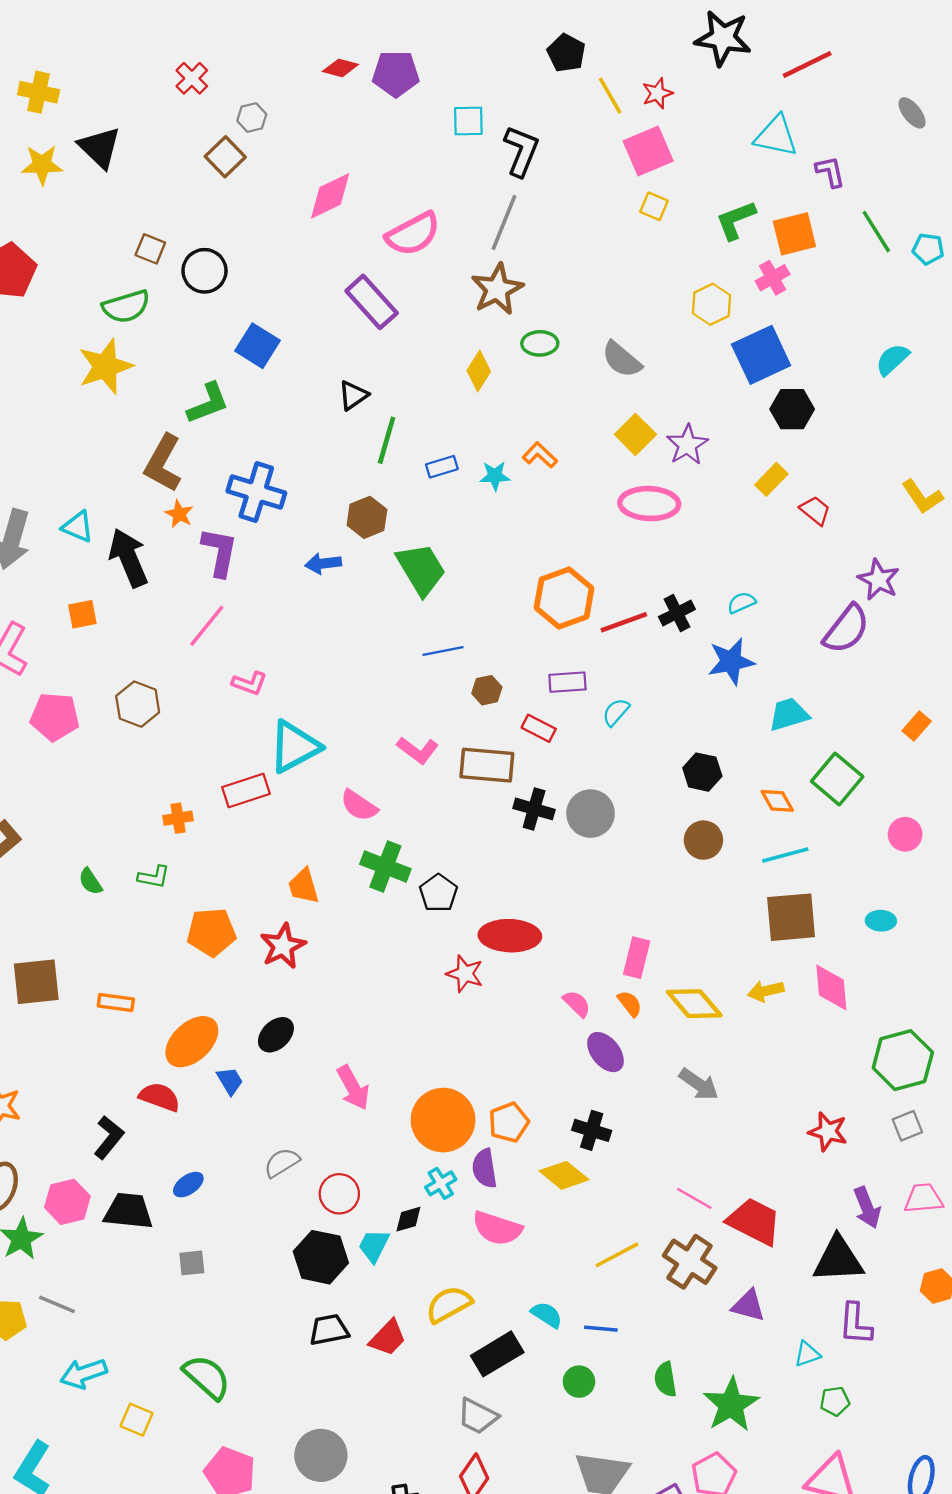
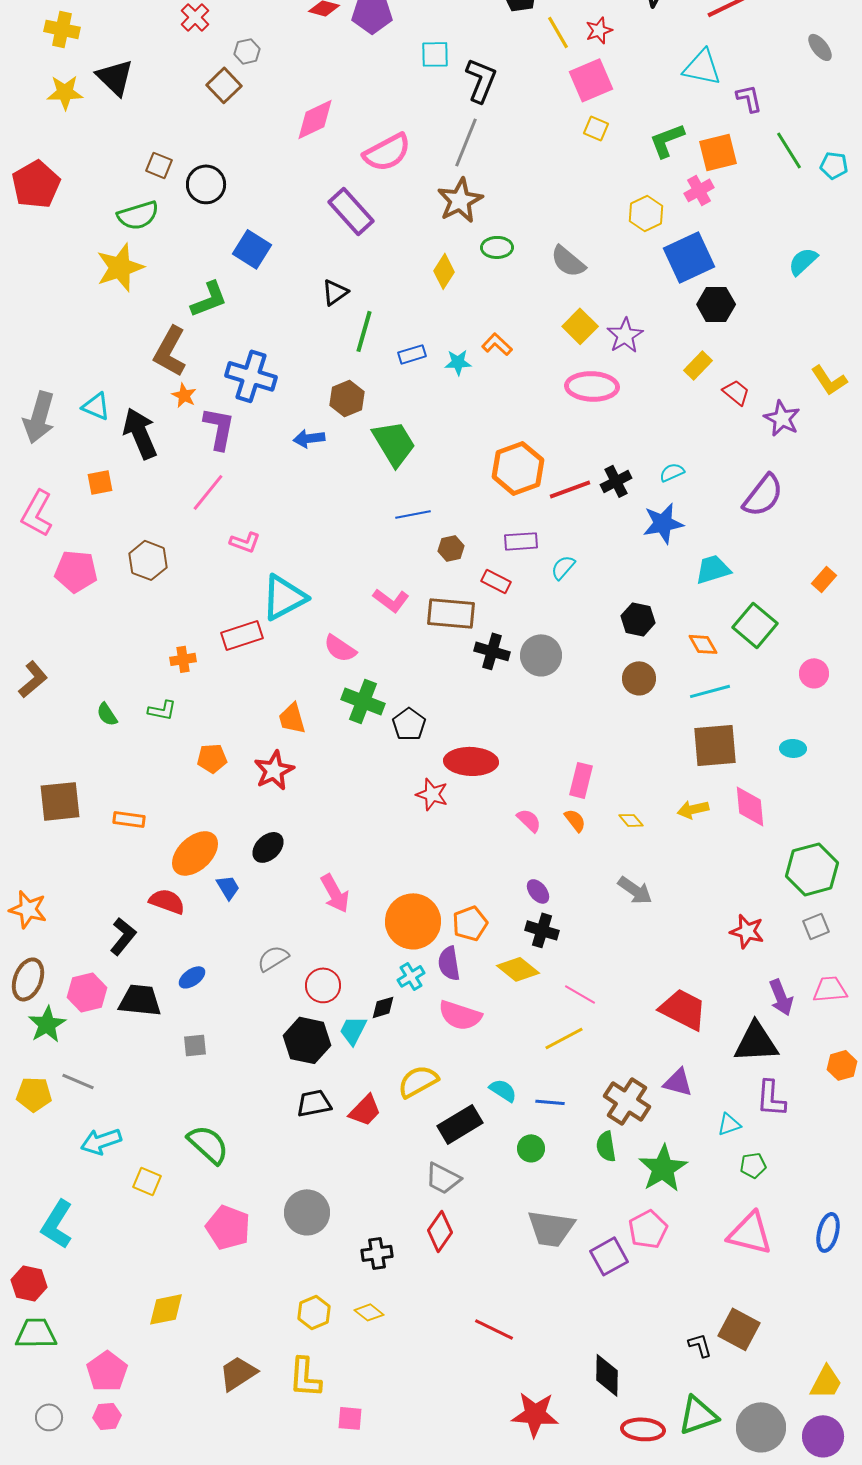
purple star: (879, 580) -> (782, 418), moved
orange pentagon: (211, 932) -> (212, 758), size x0.7
yellow diamond: (694, 1004) -> (631, 820), size x0.5
purple ellipse: (605, 1052) -> (538, 891), moved, size x0.7
pink line: (694, 1198) -> (580, 994), moved
brown cross: (690, 1262) -> (627, 1101), moved

